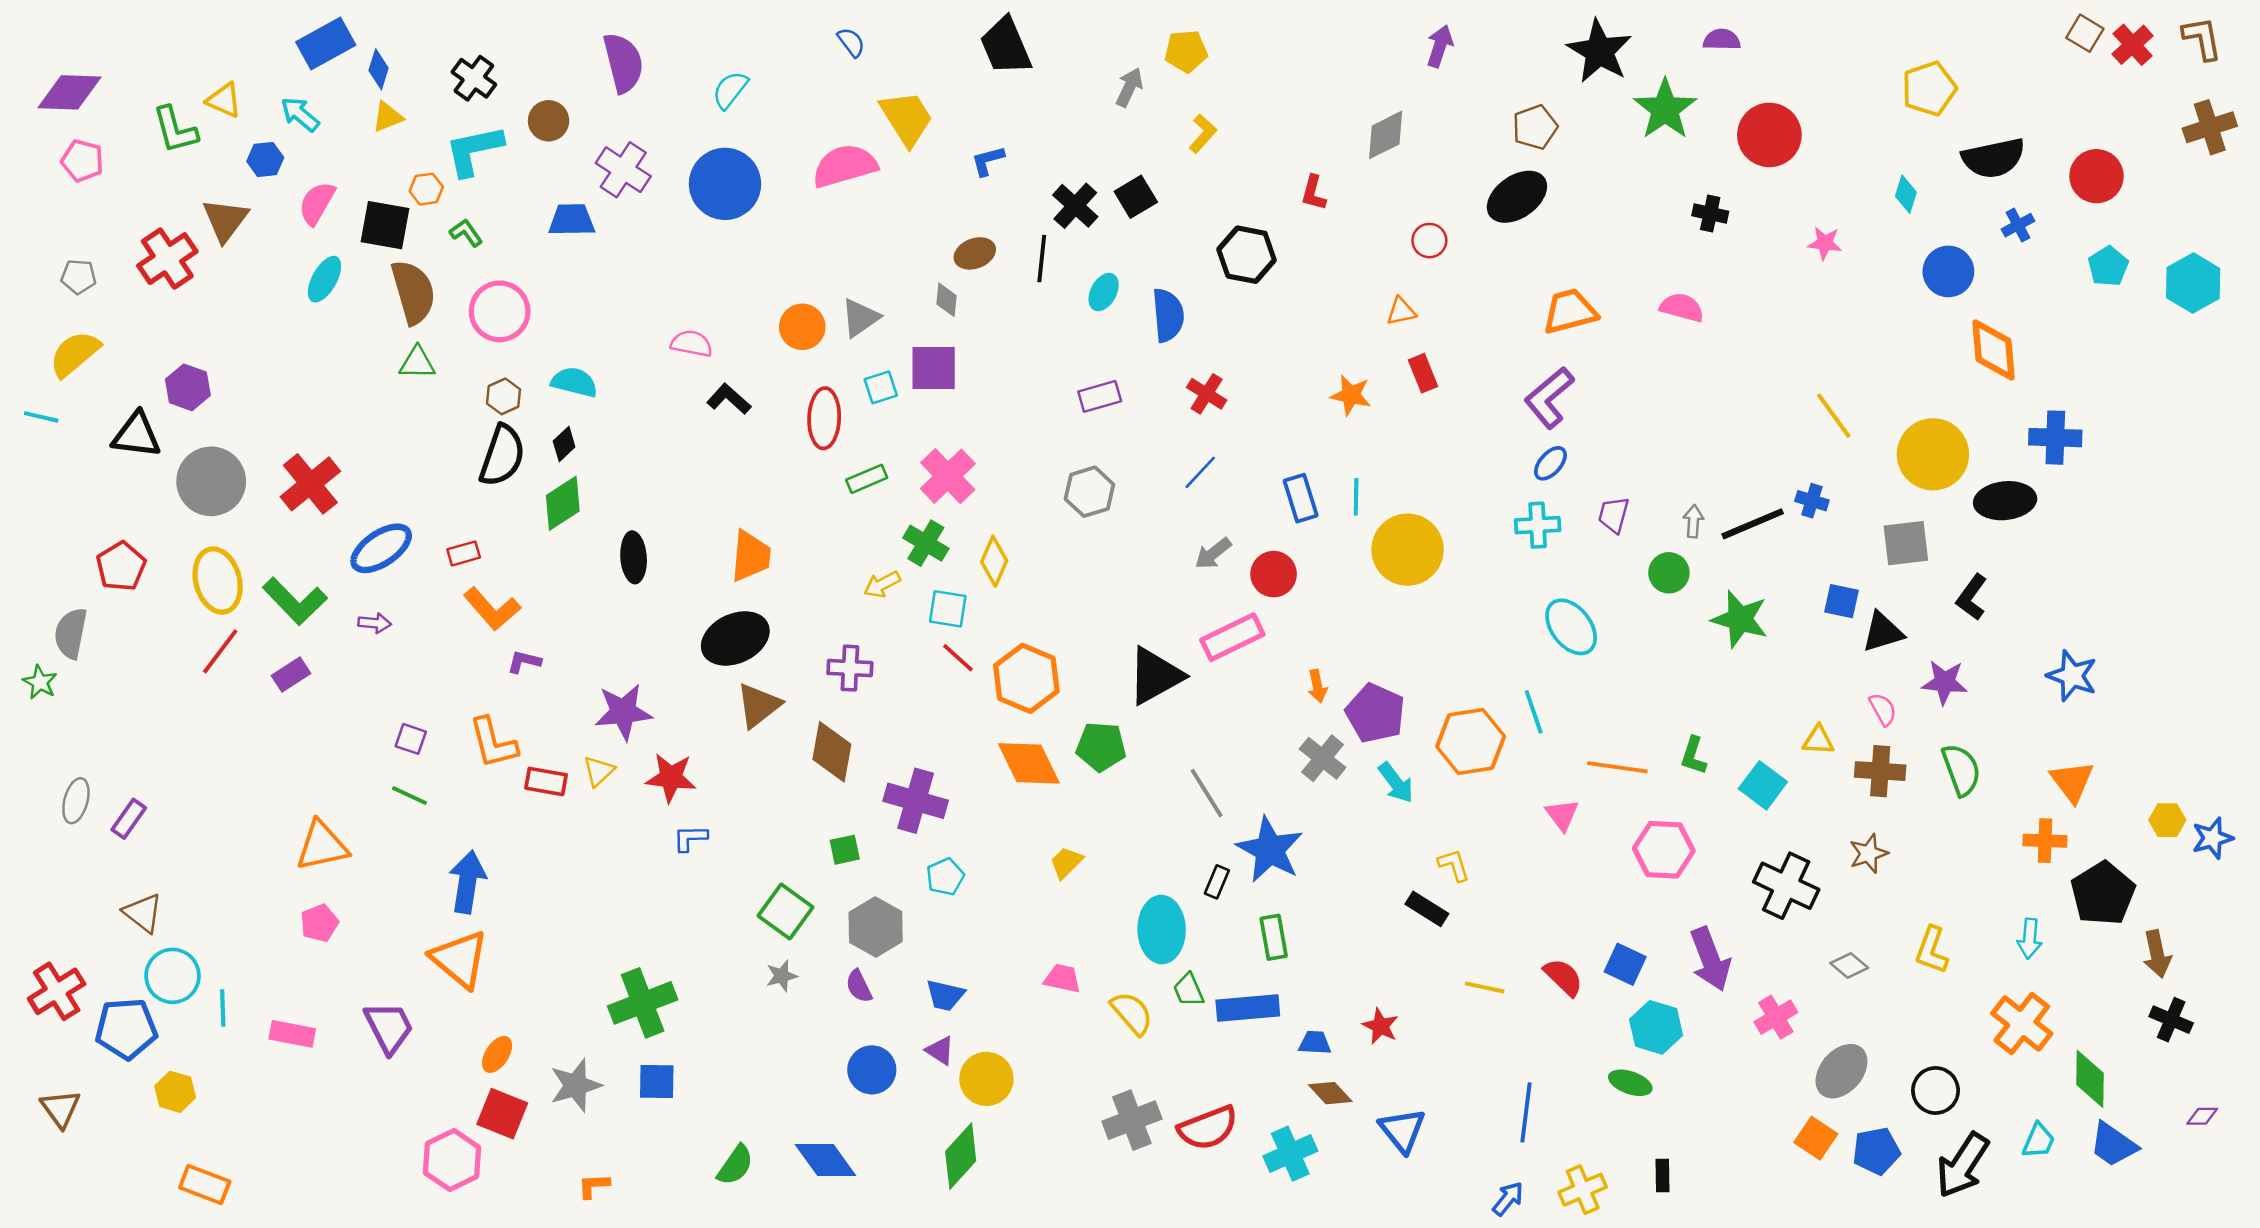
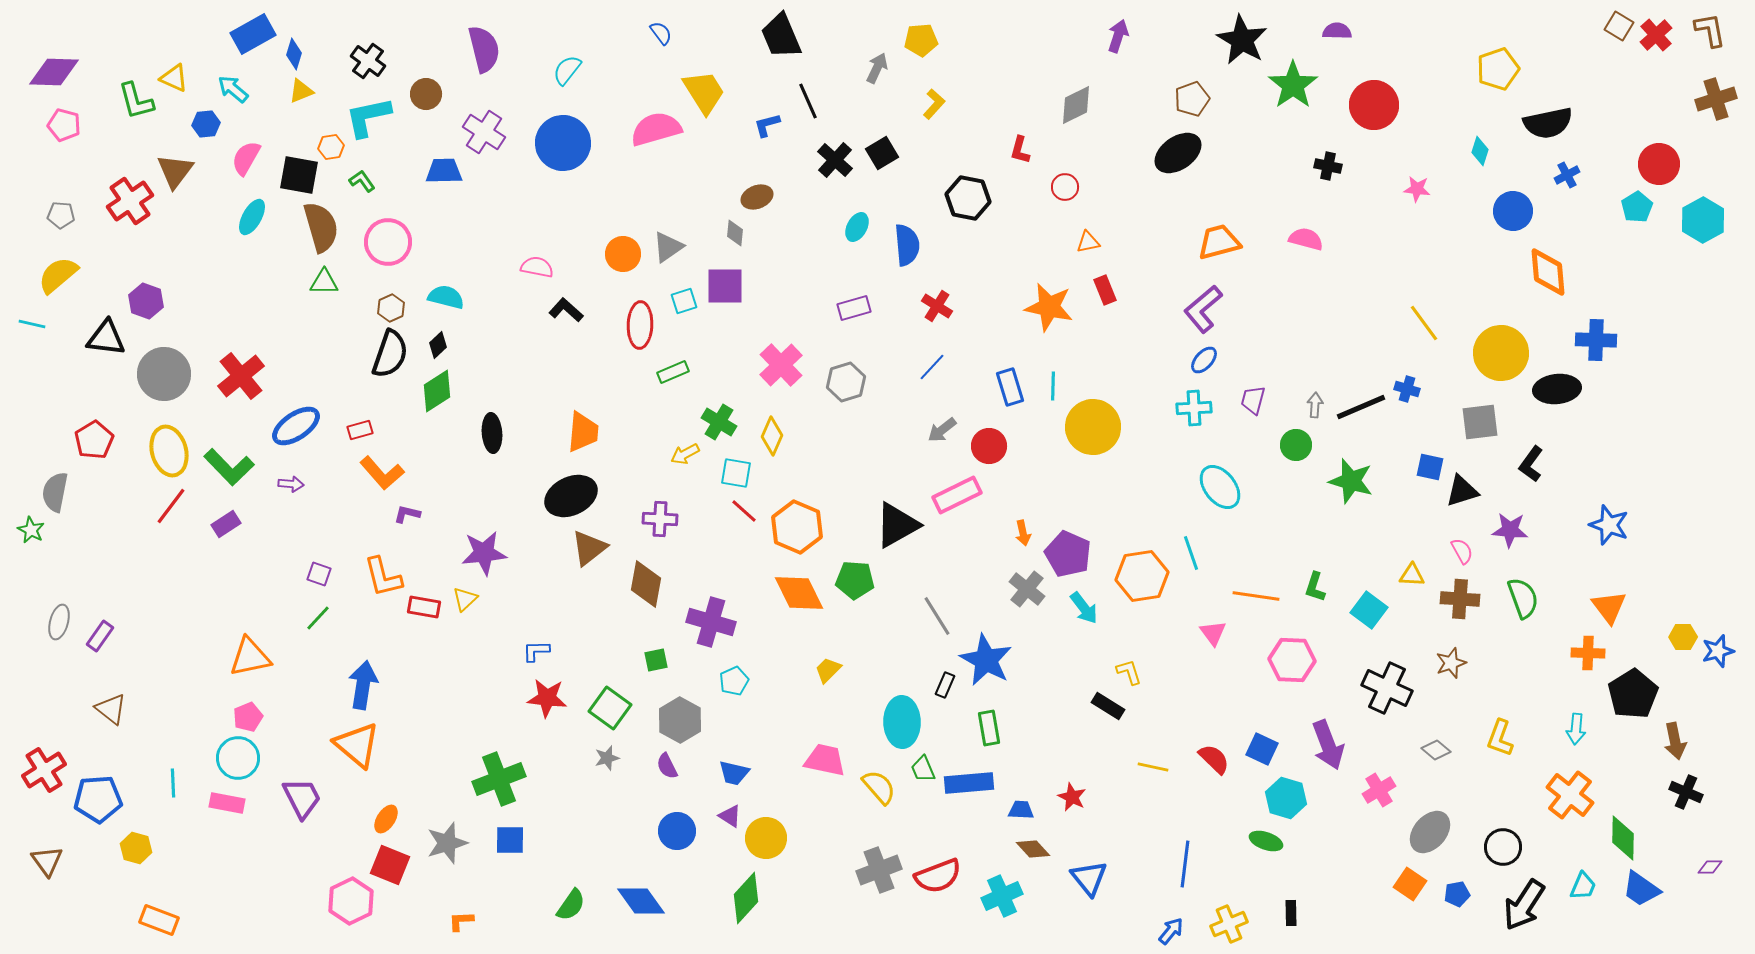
red circle: (2096, 176) -> (1659, 164), moved
red circle: (1429, 241) -> (1065, 187), moved
black line: (1042, 259) -> (808, 101), moved, turned -30
orange star: (1351, 395) -> (1049, 307), size x1.5
pink cross: (948, 476) -> (781, 365), moved
red star: (671, 778) -> (547, 698), moved
green line: (409, 796) -> (318, 618), turned -72
cyan circle: (173, 976) -> (238, 758), moved
pink trapezoid: (1062, 978) -> (825, 760), size x1.4
blue pentagon: (1876, 1151) -> (1457, 894), size x0.7

